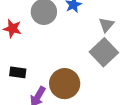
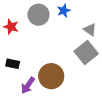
gray triangle: (106, 25) -> (90, 30), turned -40

